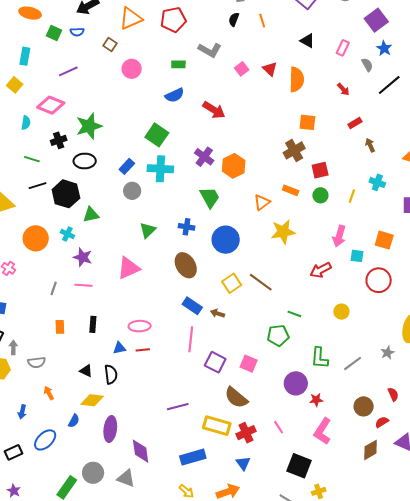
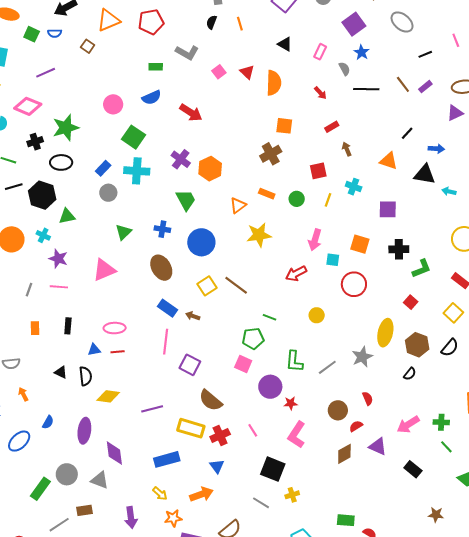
pink circle: (132, 69) -> (113, 104), moved
black line: (389, 85) -> (366, 89), turned 40
red square: (320, 170) -> (318, 171), moved
gray star: (387, 353) -> (362, 357), size x1.5
pink square: (249, 364) -> (243, 364), moved
yellow diamond: (92, 400) -> (108, 396), moved

